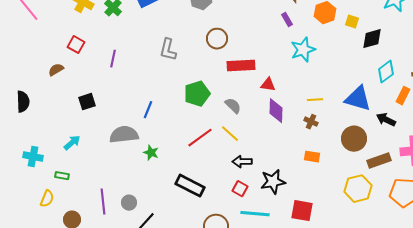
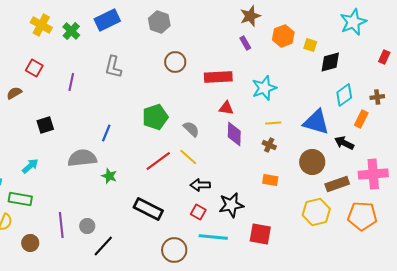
gray L-shape: (168, 50) -> (113, 67), moved
cyan star: (303, 50) -> (264, 88), moved
red rectangle: (241, 66) -> (218, 77), moved
green rectangle: (62, 176) -> (20, 199), size x1.6

